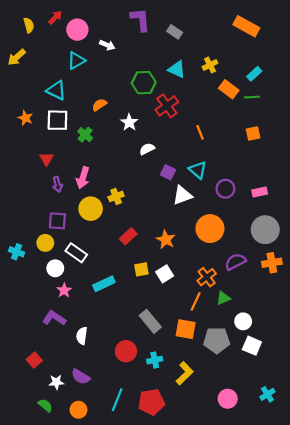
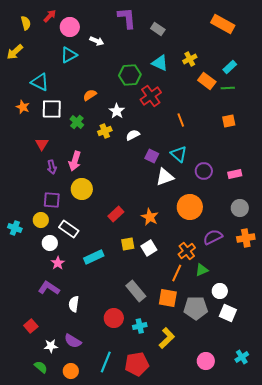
cyan triangle: (56, 90) -> (40, 82), moved
yellow cross: (116, 196) -> (105, 131), moved
gray circle: (265, 230) -> (240, 208), size x0.7

